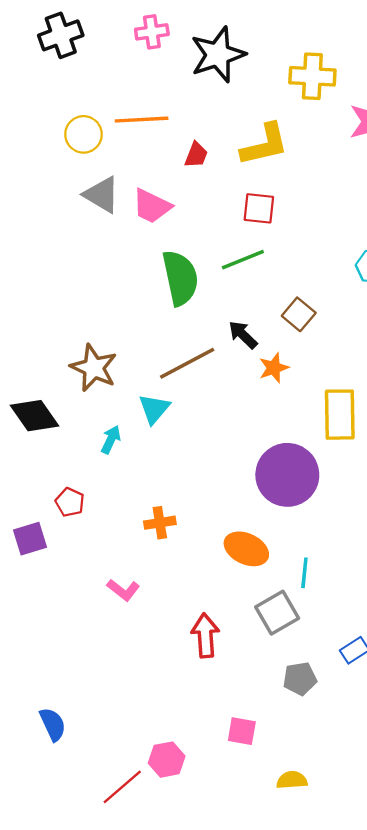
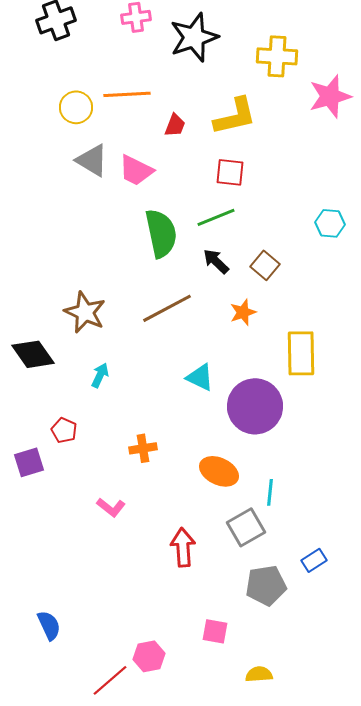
black arrow: (243, 335) -> (216, 261), moved
cyan triangle: (154, 409) -> (200, 377), moved, turned -44
gray pentagon: (300, 679) -> (266, 585), size x1.4

